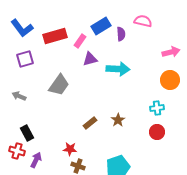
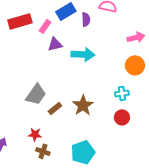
gray trapezoid: (59, 85) -> (36, 94), moved
brown star: (118, 120) -> (83, 105), size x1.5

